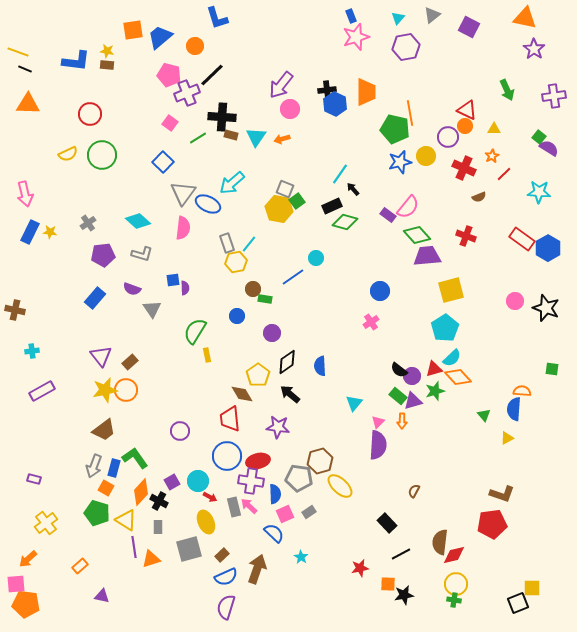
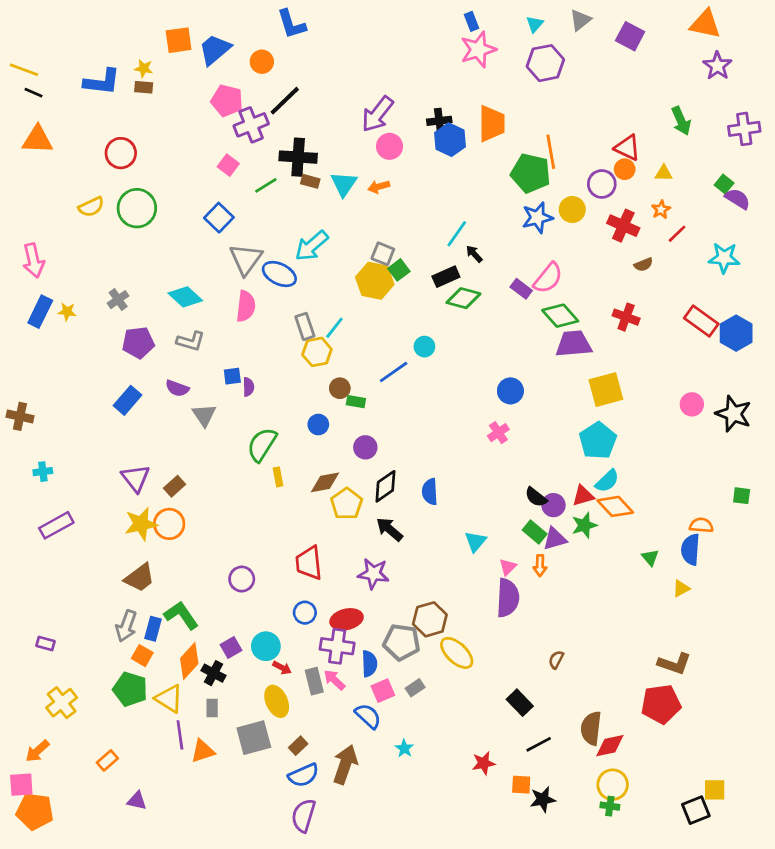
brown diamond: (242, 394) -> (325, 482), moved, turned -70
blue circle: (227, 456) -> (305, 613), size x0.6

